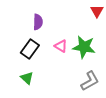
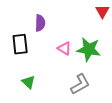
black rectangle: (30, 49) -> (20, 44), moved, turned -42
gray L-shape: (90, 81) -> (80, 84), moved

